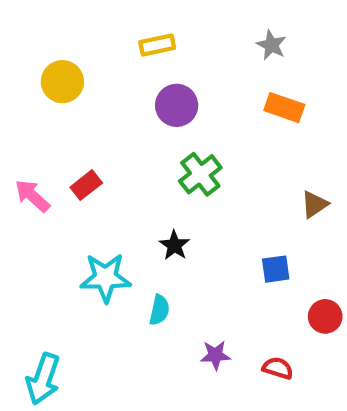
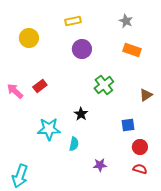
green cross: (200, 174) -> (104, 85), moved
red circle: (325, 316) -> (140, 147), moved
red semicircle: (278, 368) -> (140, 169), moved

